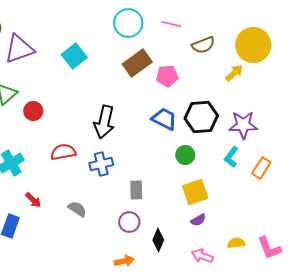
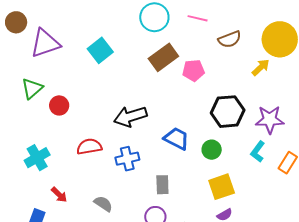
blue trapezoid: (164, 119) -> (176, 139), moved
black arrow: (104, 122) -> (130, 117), turned 60

